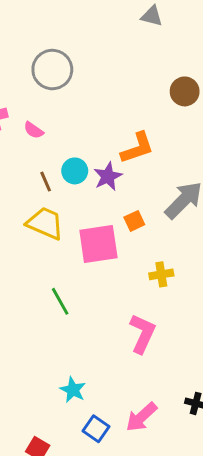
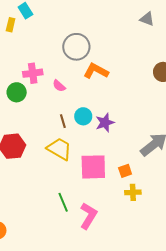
orange L-shape: (137, 148) -> (96, 71), moved, turned -140
orange square: (134, 221) -> (125, 171), moved
pink L-shape: (142, 334) -> (88, 216), moved

